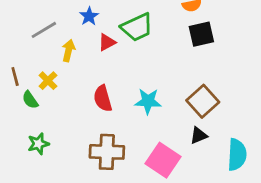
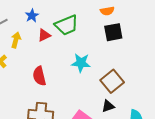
cyan star: (148, 101) -> (81, 63), moved

